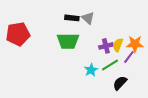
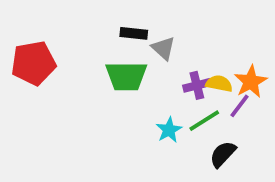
gray triangle: (88, 18) -> (163, 48), moved
orange star: (135, 44) -> (251, 82), turned -30
yellow semicircle: (118, 45) -> (219, 84), turned 80

